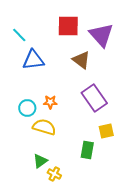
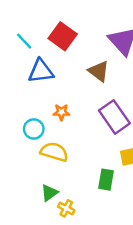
red square: (68, 26) -> (63, 36), moved, turned 35
orange star: (50, 102) -> (61, 112), moved

